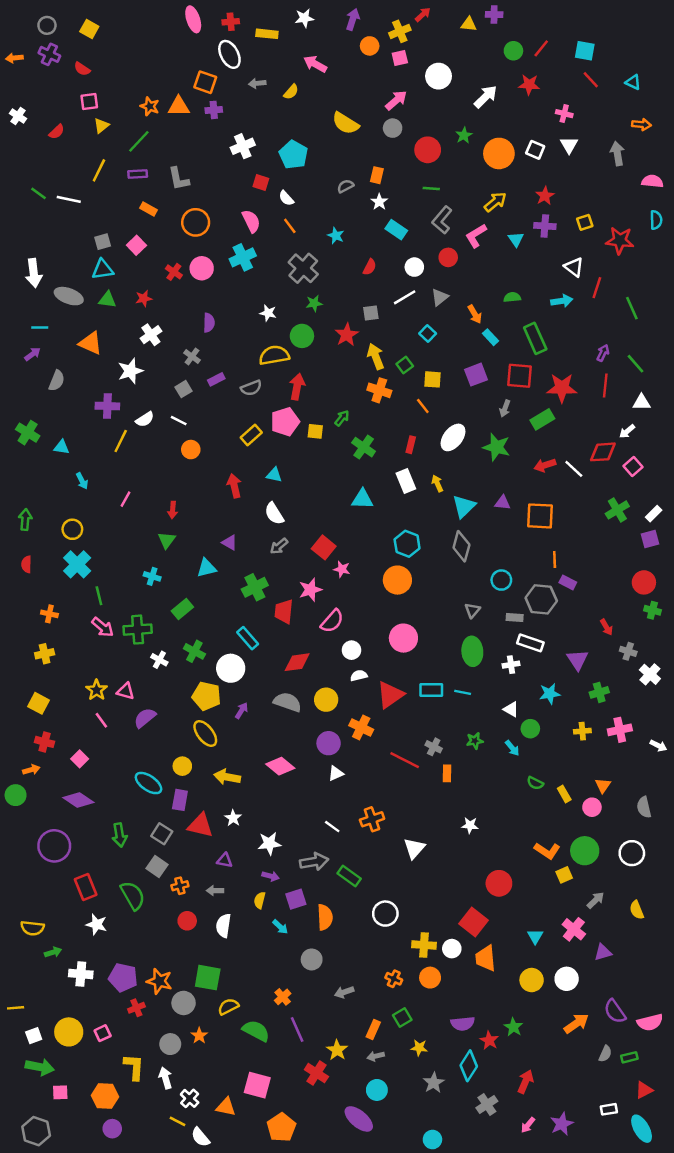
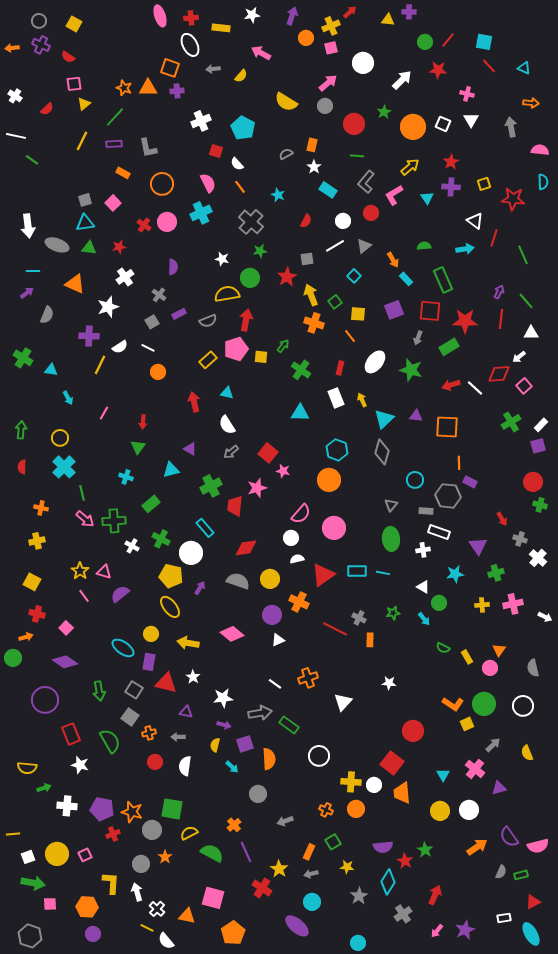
white line: (69, 199) -> (16, 136), moved
pink semicircle: (332, 621) -> (301, 514), moved

